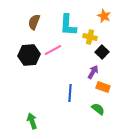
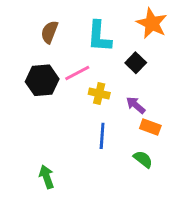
orange star: (104, 16) -> (152, 23), size x1.5
yellow cross: (90, 37) -> (99, 93), moved
black square: (102, 52) -> (136, 63), moved
purple arrow: (93, 72) -> (136, 105), turned -80

